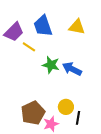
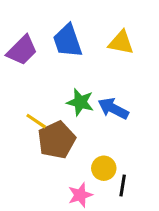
yellow line: (29, 47) -> (36, 121), moved
brown pentagon: (33, 113) -> (57, 140), moved

